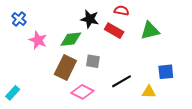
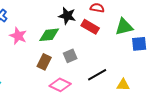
gray square: (93, 61) -> (70, 56), turned -32
brown rectangle: (65, 68) -> (44, 62), size x0.7
blue square: (166, 72) -> (139, 44), moved

